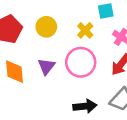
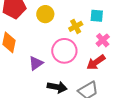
purple triangle: (46, 66) -> (36, 63), moved

